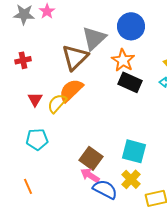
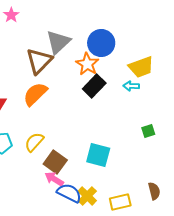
blue circle: (131, 26) -> (101, 43), moved
black rectangle: (130, 82) -> (94, 86), turned -70
yellow semicircle: (57, 103) -> (34, 142), moved
yellow cross: (131, 179) -> (87, 196), moved

